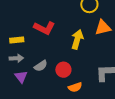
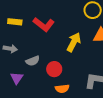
yellow rectangle: (17, 40) -> (15, 22), moved
purple triangle: (21, 77) -> (17, 78), moved

